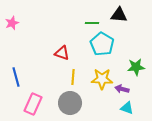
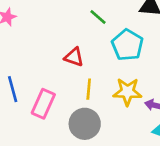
green line: (92, 23) -> (98, 17), moved, turned 40
pink rectangle: (33, 104) -> (43, 104), moved

